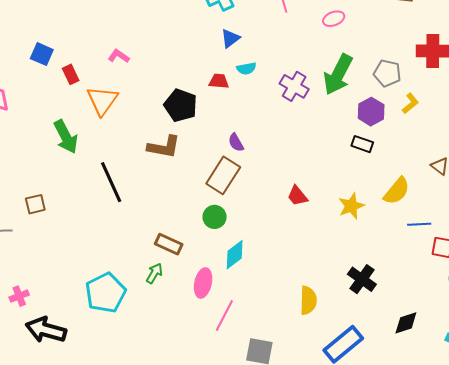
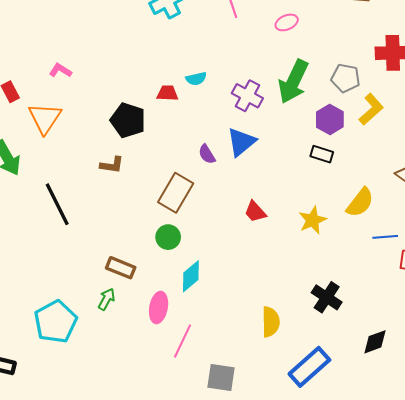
blue triangle: (230, 38) -> (241, 142), moved, size x1.4
yellow L-shape: (410, 103) -> (371, 109), size x1.4
purple semicircle: (236, 142) -> (207, 154), moved
brown L-shape: (164, 147) -> (112, 165), size x0.7

